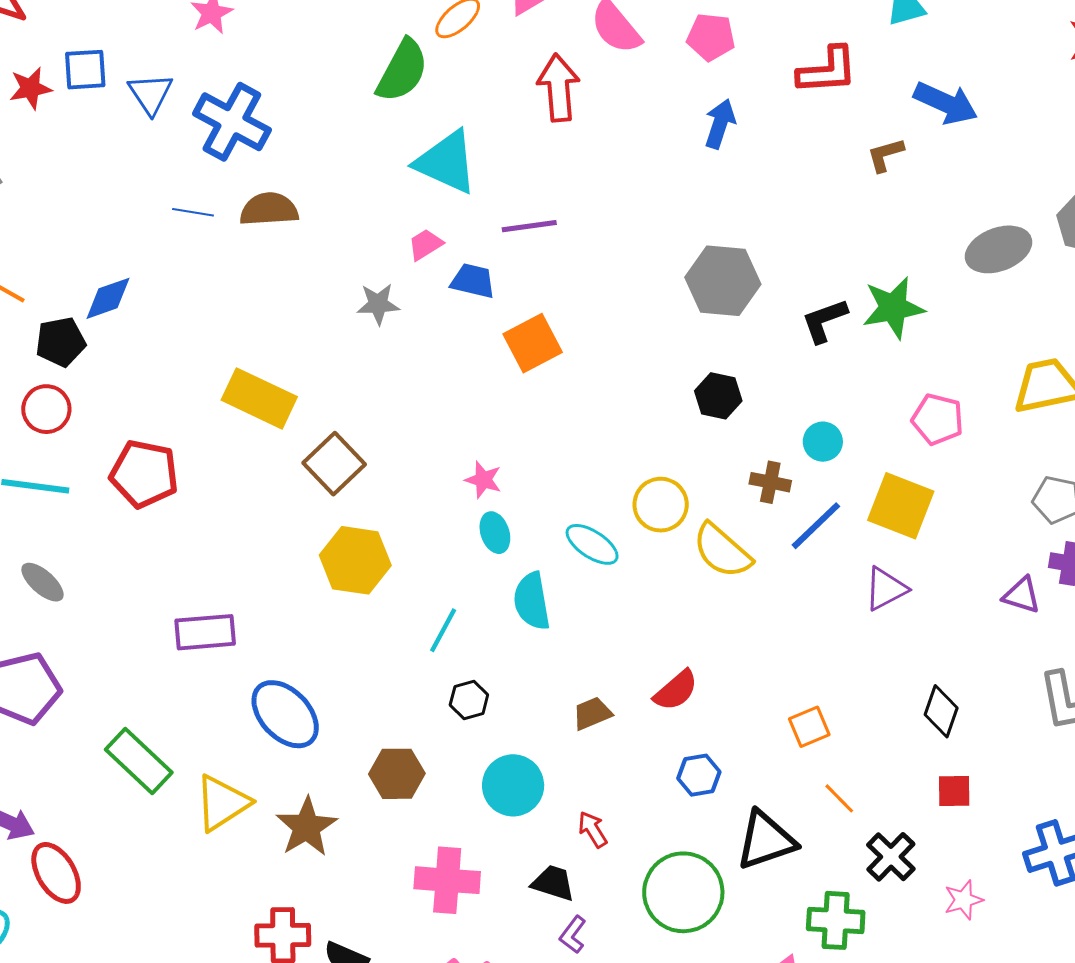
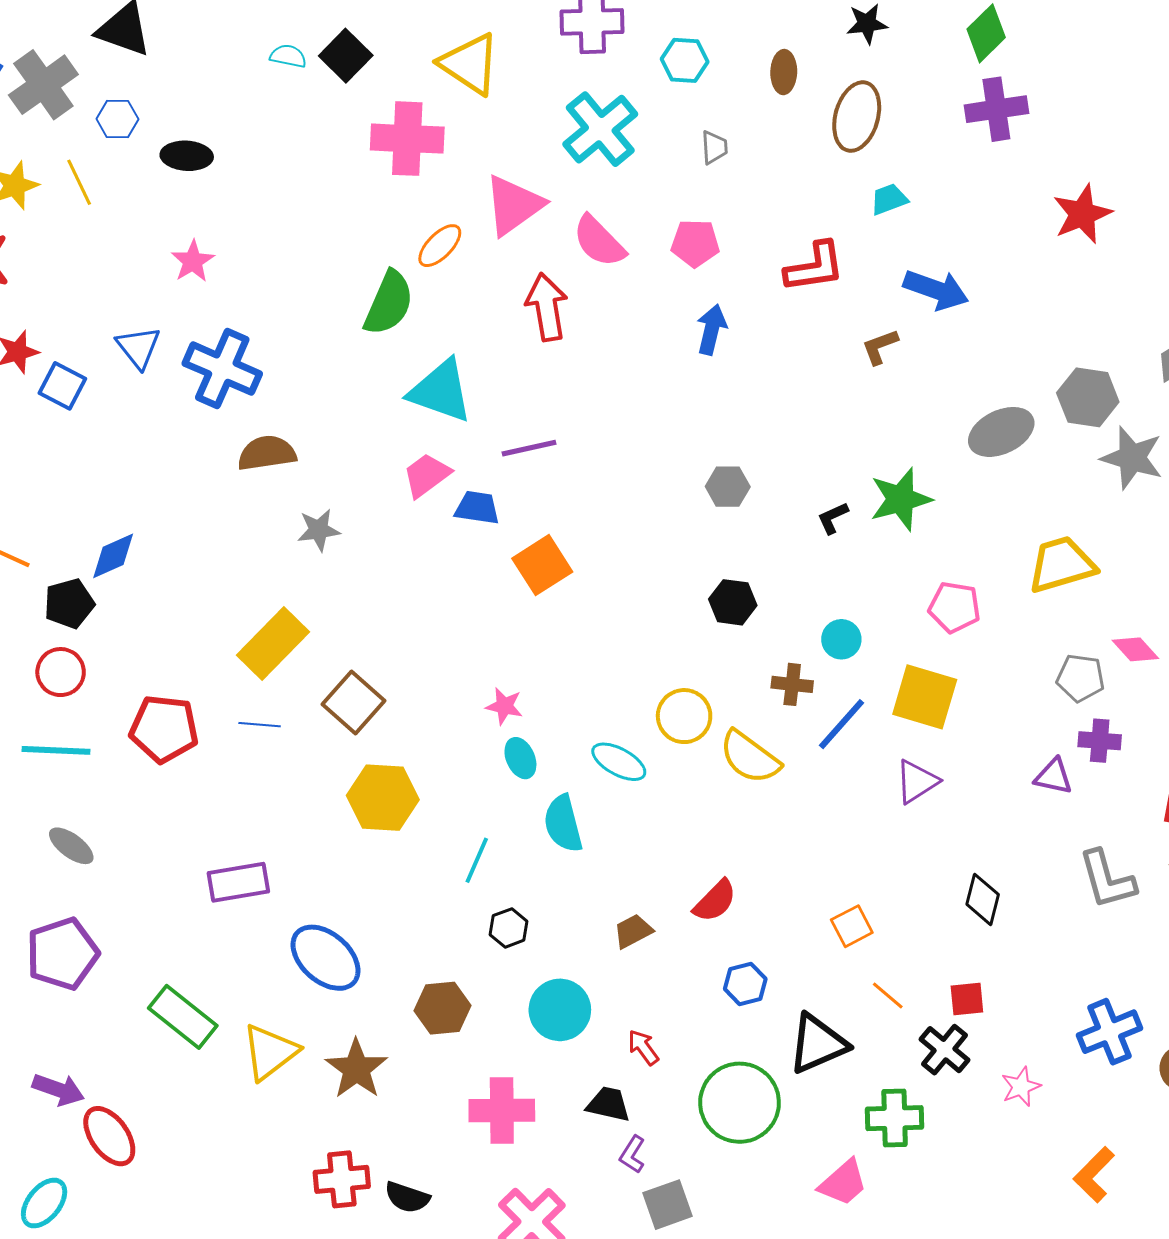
blue square: (85, 70) -> (62, 386), moved, turned 36
blue line: (193, 212) -> (260, 725), moved
pink trapezoid: (425, 244) -> (427, 475), size x1.4
gray hexagon: (723, 281) -> (728, 487), size x0.6
gray star: (378, 304) -> (319, 530), moved
black L-shape: (824, 321) -> (833, 518), size x0.7
yellow rectangle: (259, 398) -> (273, 644), turned -66
red square: (954, 791) -> (967, 999), moved

